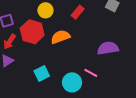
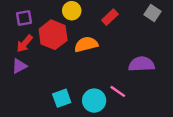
cyan square: (42, 74) -> (62, 98), moved

